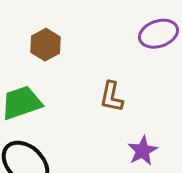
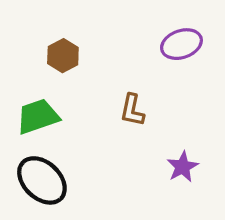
purple star: (143, 151) -> (183, 167), moved

